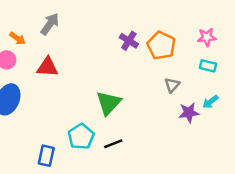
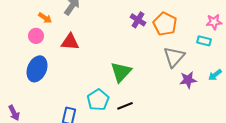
pink star: (207, 37) -> (214, 22), moved
gray triangle: (172, 85) -> (174, 57), size x1.6
cyan arrow: (210, 102) -> (215, 75), moved

